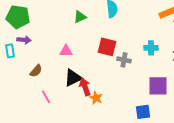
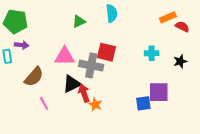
pink triangle: (66, 51) -> (65, 56), size x1.5
gray cross: (124, 60) -> (91, 65), moved, size x1.6
brown semicircle: (36, 71) -> (34, 77), size x1.5
blue square: (143, 112) -> (143, 103), moved

